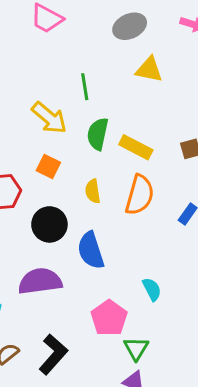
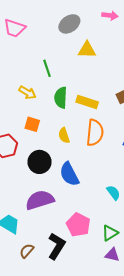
yellow arrow: (49, 118) -> (27, 93), size x0.7
pink pentagon: (109, 318) -> (78, 225), moved
green triangle: (136, 348) -> (110, 233), turned 36

